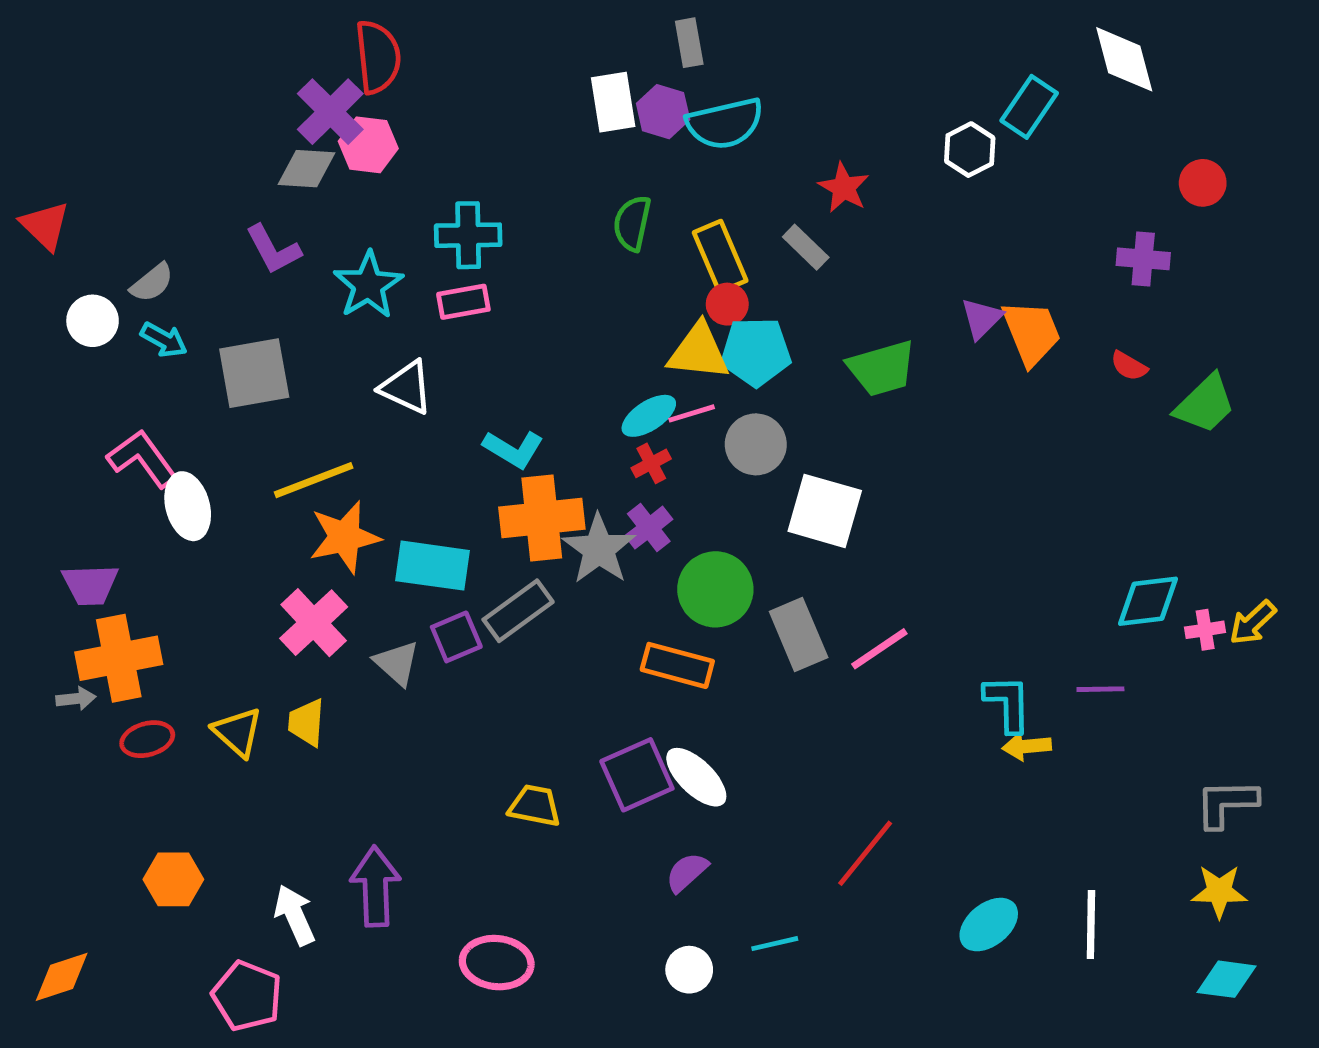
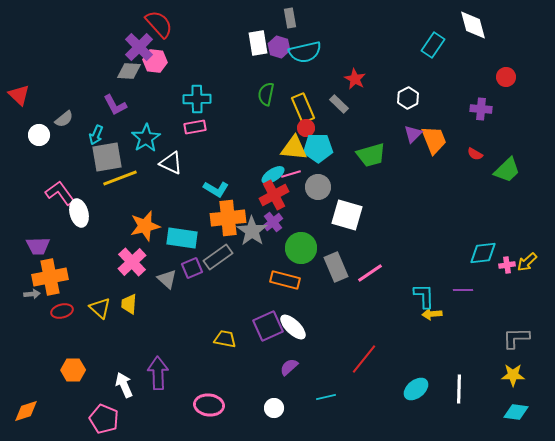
red semicircle: (378, 57) -> (159, 24), turned -36
white hexagon: (970, 150) -> (408, 98), moved
cyan star: (368, 285) -> (146, 138), moved
cyan arrow: (164, 340) -> (96, 135), moved, turned 84
red cross: (651, 463) -> (274, 195), size x1.8
yellow line: (314, 480) -> (120, 178), moved
white circle: (689, 970) -> (274, 408), moved

